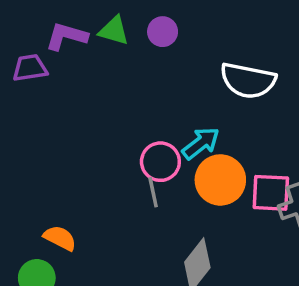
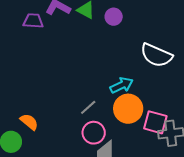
pink circle: (160, 162) -> (94, 133), moved
gray line: (153, 192) -> (88, 107), turned 48

